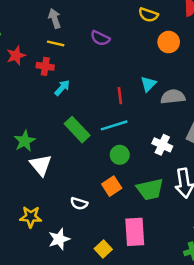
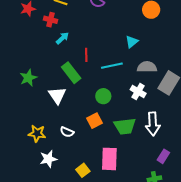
red line: (120, 96) -> (86, 55), moved
gray semicircle: (173, 97) -> (147, 67), moved
cyan line: (114, 125) -> (112, 66), moved
white triangle: (41, 165) -> (57, 95), moved
yellow star: (31, 217) -> (37, 133), moved

